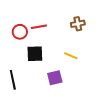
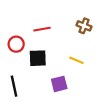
brown cross: (78, 24) -> (84, 26), turned 32
red circle: (20, 32) -> (16, 44), moved

